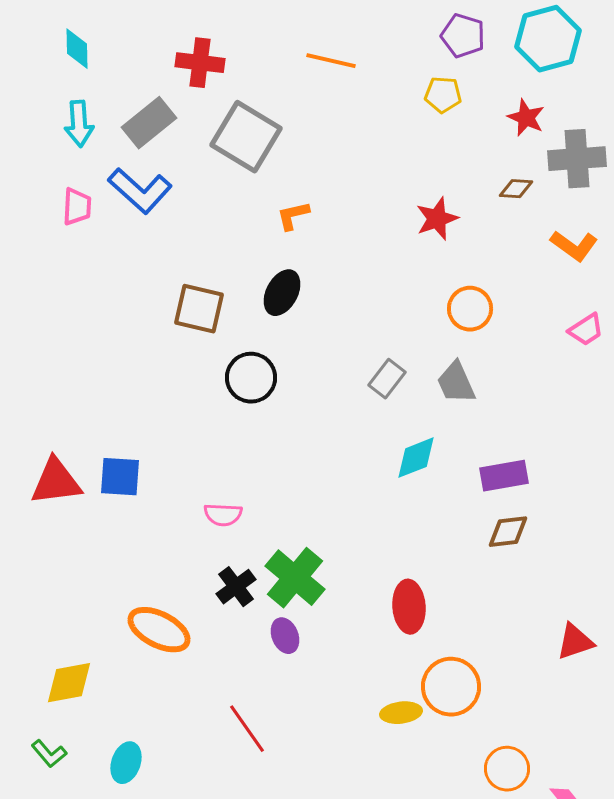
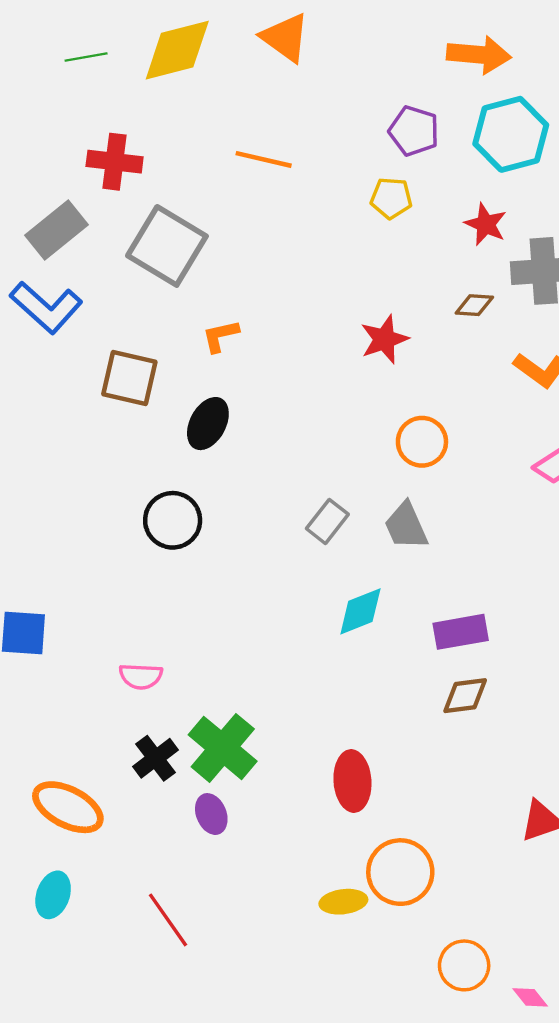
brown square: (199, 309) -> (129, 378), moved
cyan ellipse: (126, 763) -> (53, 895), moved

